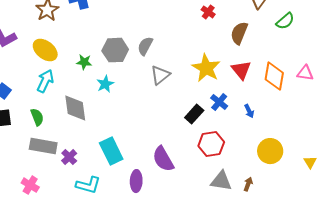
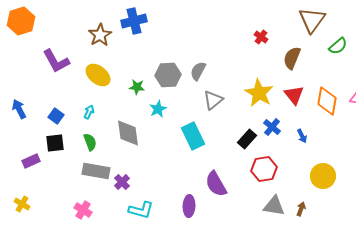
cyan arrow: (45, 81) -> (89, 112), moved, size x0.6
cyan rectangle: (111, 151) -> (193, 136), moved

